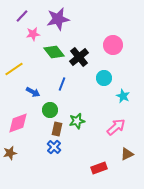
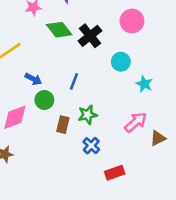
blue line: (62, 84) -> (74, 81), moved
green circle: (50, 110) -> (44, 100), moved
blue cross: (54, 147) -> (91, 146), moved
brown triangle: (127, 154) -> (158, 138), moved

